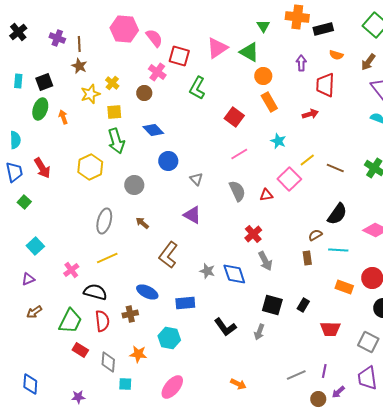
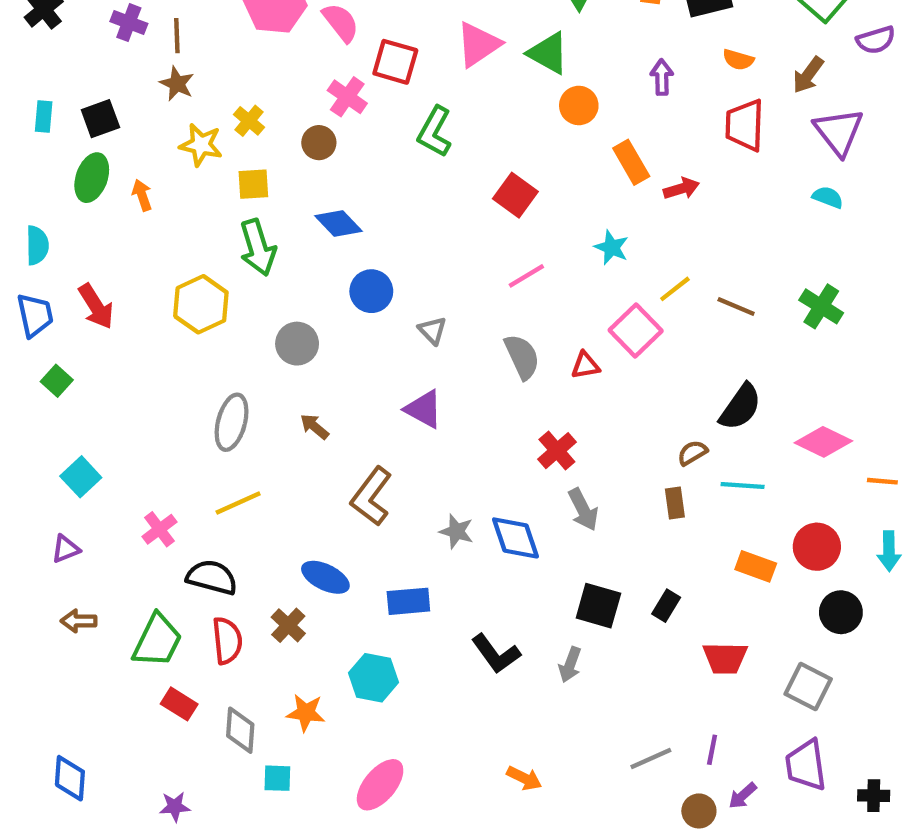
red trapezoid: (325, 85) -> (745, 125), moved
yellow star: (90, 94) -> (201, 145), turned 30
orange rectangle: (269, 102) -> (631, 162), moved
brown arrow: (34, 312) -> (79, 621), turned 35
brown cross: (130, 314) -> (288, 625), turned -35

